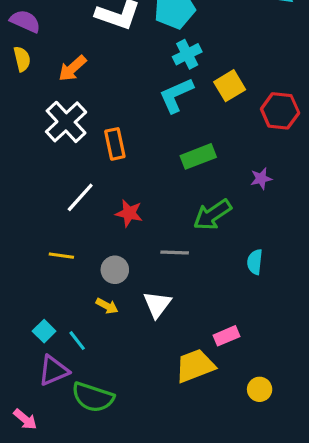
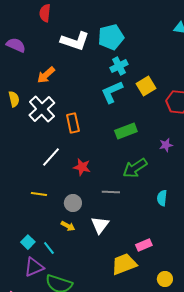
yellow semicircle: (22, 59) -> (14, 99), moved

